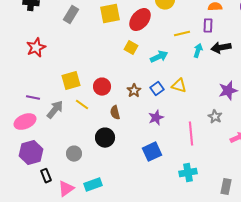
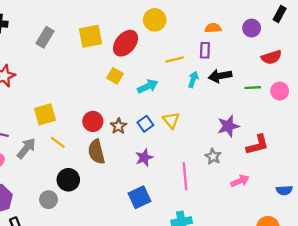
yellow triangle: (179, 86) -> (171, 120), turned 35
red circle: (102, 87) -> (93, 121), moved
brown semicircle: (115, 113) -> (96, 152), size x1.5
black circle: (105, 138) -> (68, 180), moved

